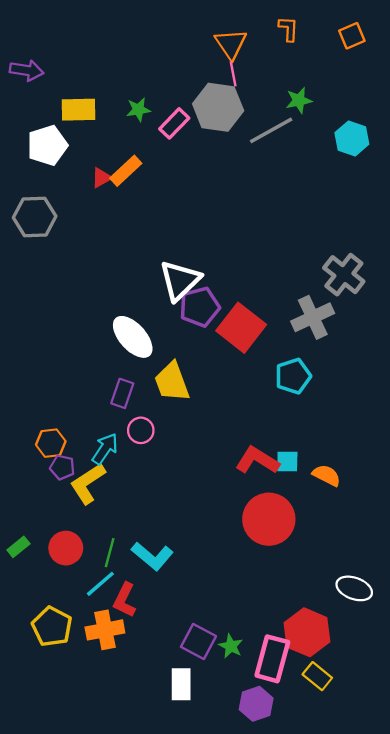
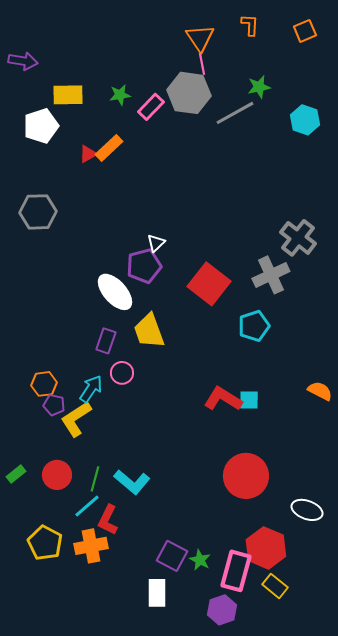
gray hexagon: (35, 217) -> (38, 212), moved
white triangle: (180, 280) -> (156, 243), size x0.5
purple pentagon: (200, 307) -> (144, 266), moved
orange semicircle: (327, 475) -> (320, 391), moved
red circle: (269, 519) -> (246, 476), moved

